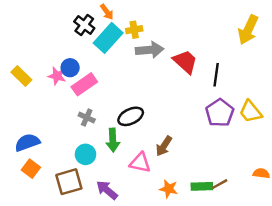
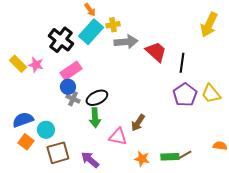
black cross: (84, 25) -> (61, 40), moved, size x1.4
blue circle: (70, 68) -> (68, 87), moved
pink star: (57, 76) -> (36, 65), moved
black ellipse: (131, 116) -> (97, 98), moved
cyan circle: (85, 154) -> (46, 130), moved

